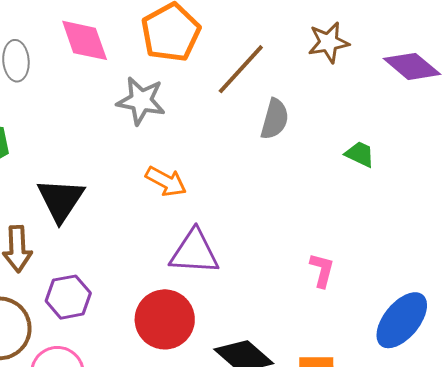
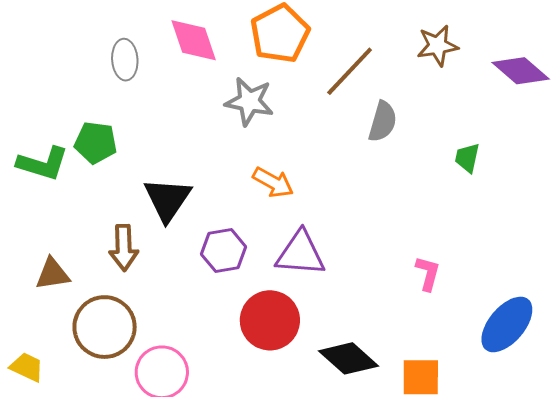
green trapezoid: (360, 154) -> (467, 158), turned -104
purple hexagon: (68, 297) -> (224, 251), moved

